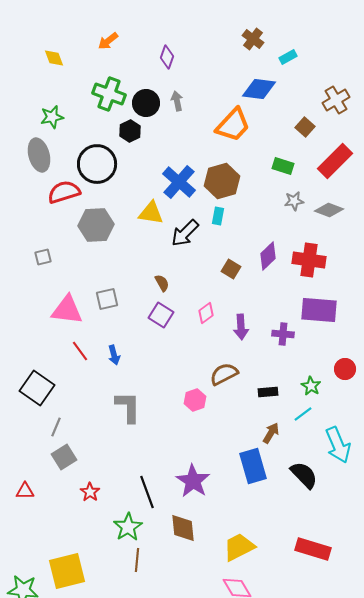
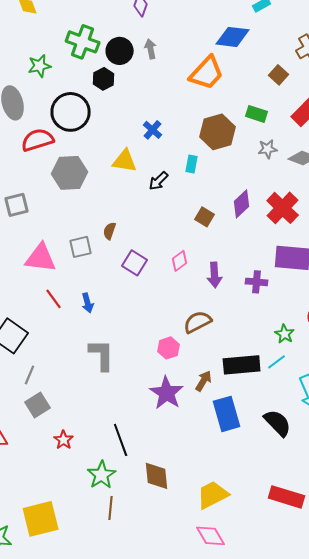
green star: (52, 117) -> (40, 66), moved
brown hexagon: (222, 181) -> (218, 132), moved
blue cross: (179, 182) -> (153, 130), size x0.6
black arrow: (185, 233) -> (159, 181), size x0.7
gray square: (43, 257) -> (17, 205), size x1.4
red cross: (309, 260) -> (283, 208), turned 36
brown semicircle: (162, 283) -> (110, 231), moved, turned -132
black rectangle: (268, 392) -> (242, 365), moved, size x1.8
brown arrow: (271, 433) -> (204, 381), moved
purple star: (193, 481) -> (167, 393), moved

